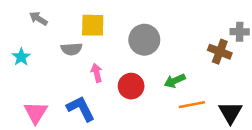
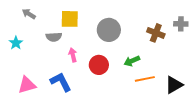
brown cross: (220, 52) -> (156, 33), moved
pink triangle: (36, 113) -> (27, 85), turned 42
black triangle: (230, 113) -> (174, 85), turned 30

